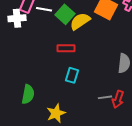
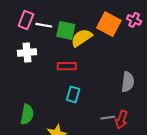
green square: (65, 14) -> (66, 30), turned -30
white cross: (17, 18) -> (27, 52), moved

